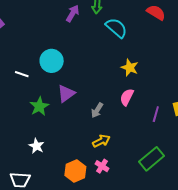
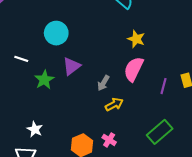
white line: (22, 74) -> (21, 59), moved
pink semicircle: (127, 97) -> (134, 69), size x1.4
yellow arrow: (101, 141) -> (114, 104), moved
white star: (36, 146) -> (35, 129), moved

